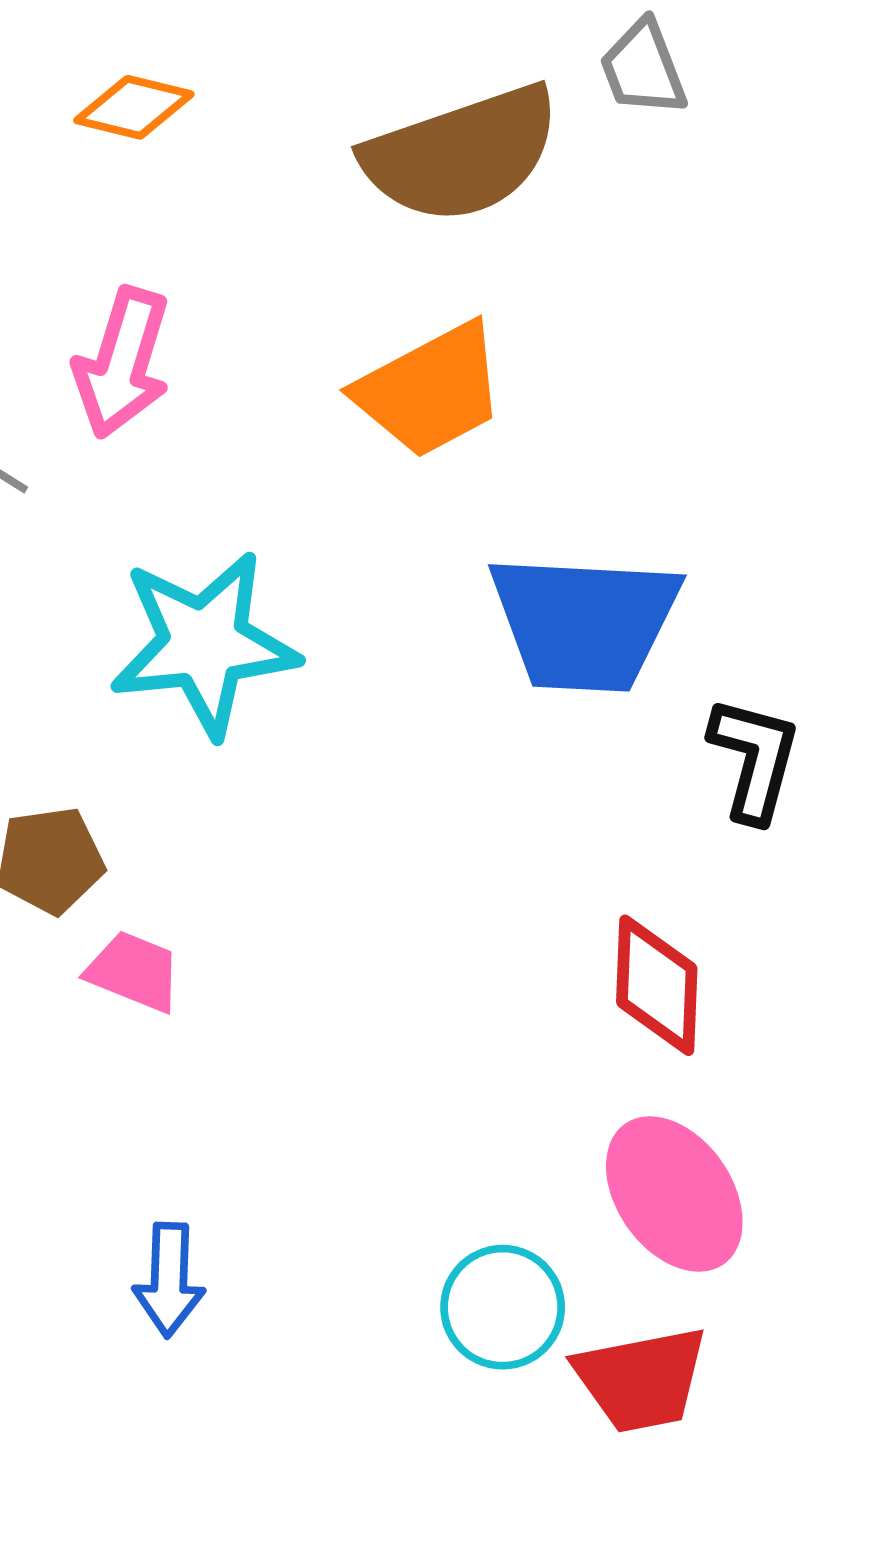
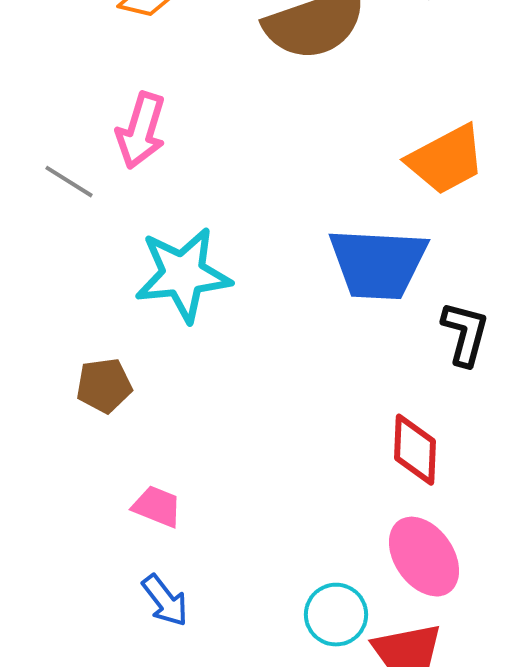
orange trapezoid: (430, 390) -> (446, 160), moved
pink trapezoid: (134, 972) -> (157, 507), moved
blue arrow: (169, 1280) -> (165, 601), turned -40

